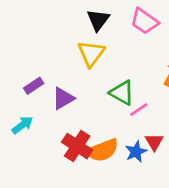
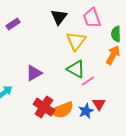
pink trapezoid: (144, 21) -> (92, 18), turned 35
yellow triangle: (91, 53) -> (76, 41), moved
purple rectangle: (34, 86) -> (13, 24), moved

